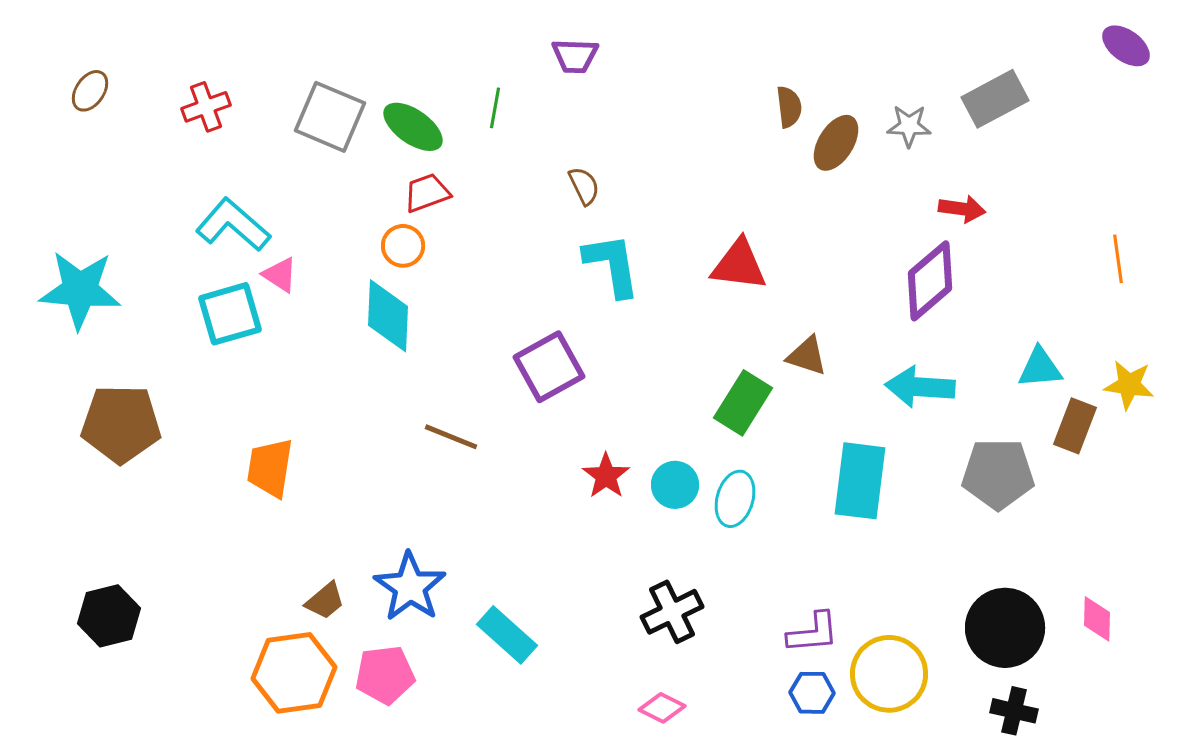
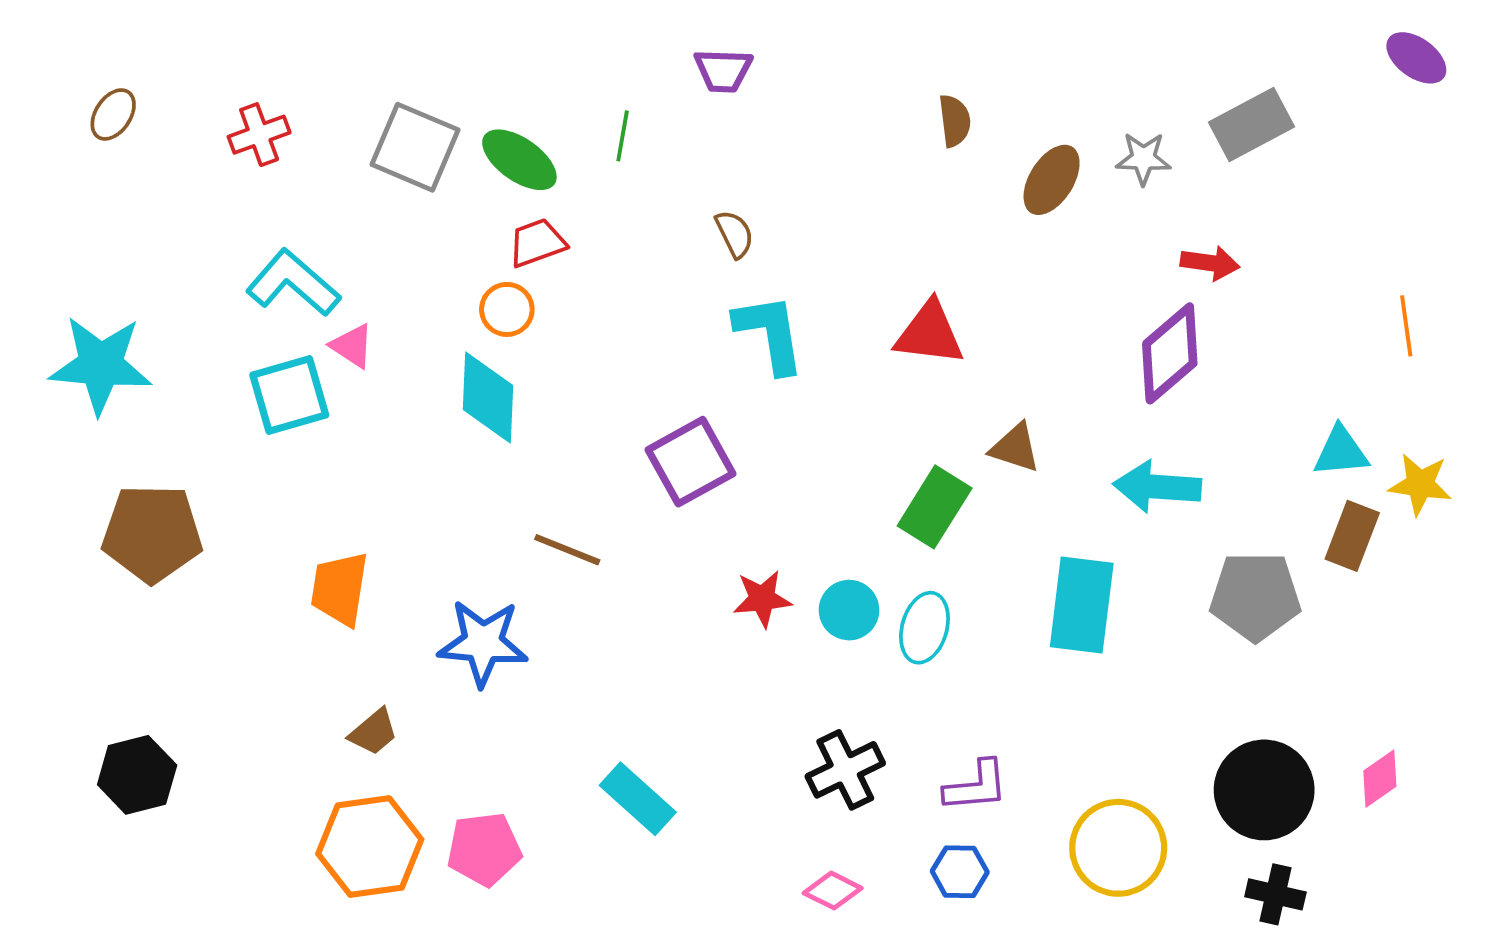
brown semicircle: (789, 107) -> (955, 121), moved
cyan triangle: (1040, 368) -> (1341, 452), moved
red star: (606, 476) -> (762, 599), turned 30
blue star: (410, 587) -> (483, 643), moved, turned -30
brown trapezoid: (325, 601) -> (374, 732), moved
pink diamond: (1097, 619) -> (1380, 779), turned 54
purple L-shape: (813, 633) -> (976, 786), moved
blue hexagon: (812, 693) -> (960, 872), moved

